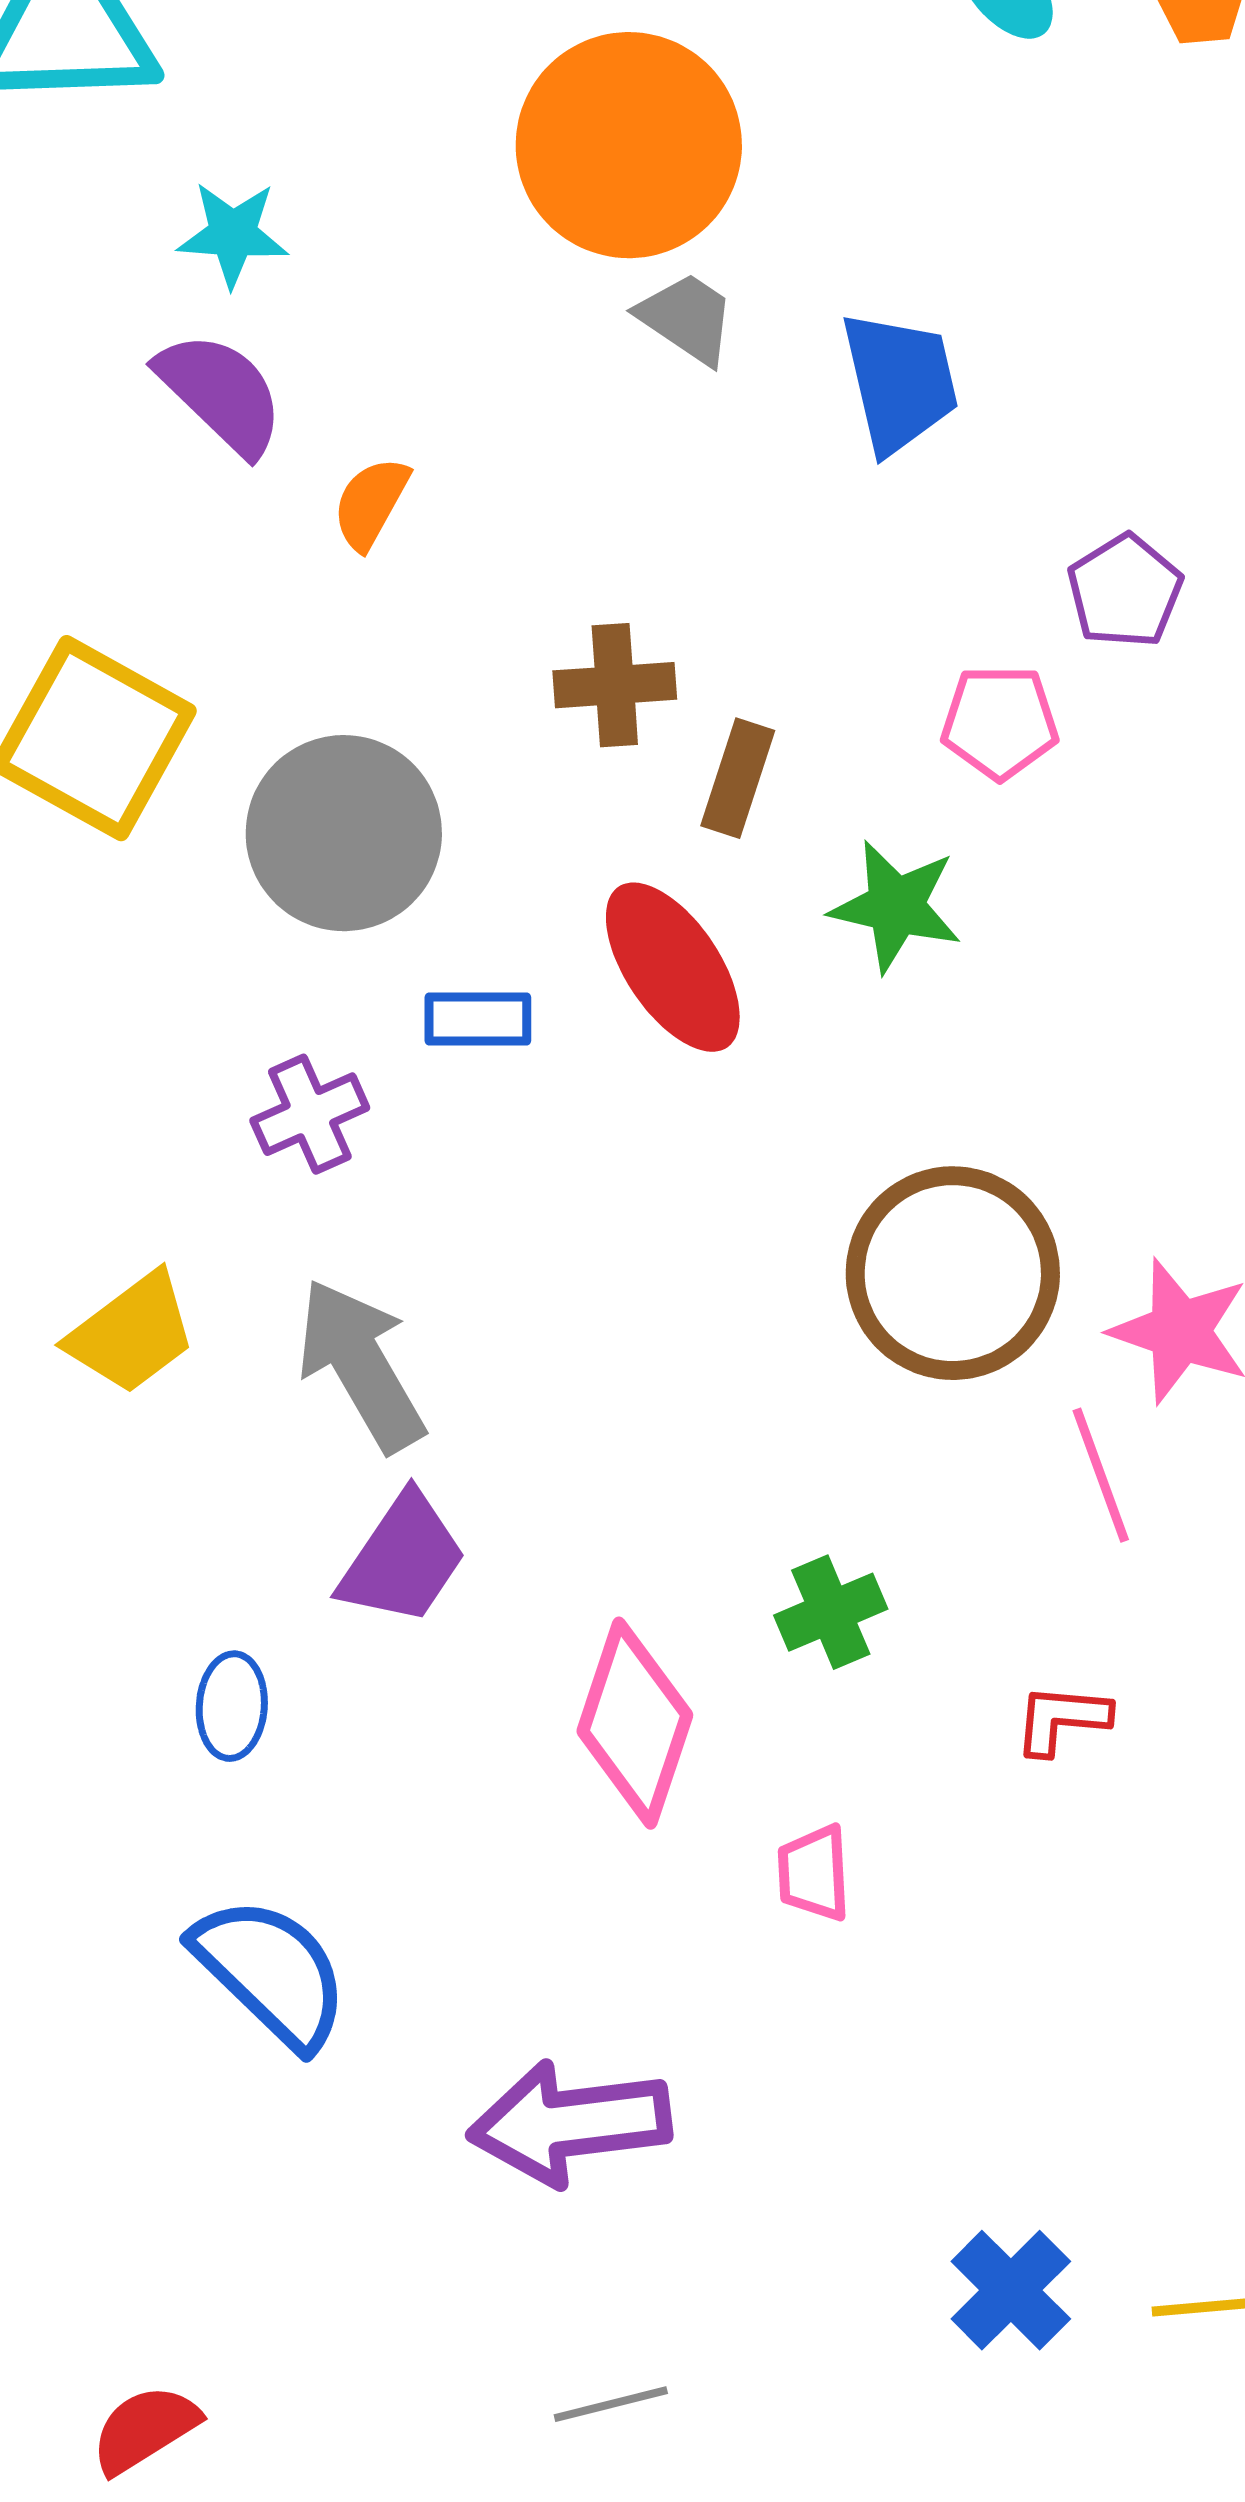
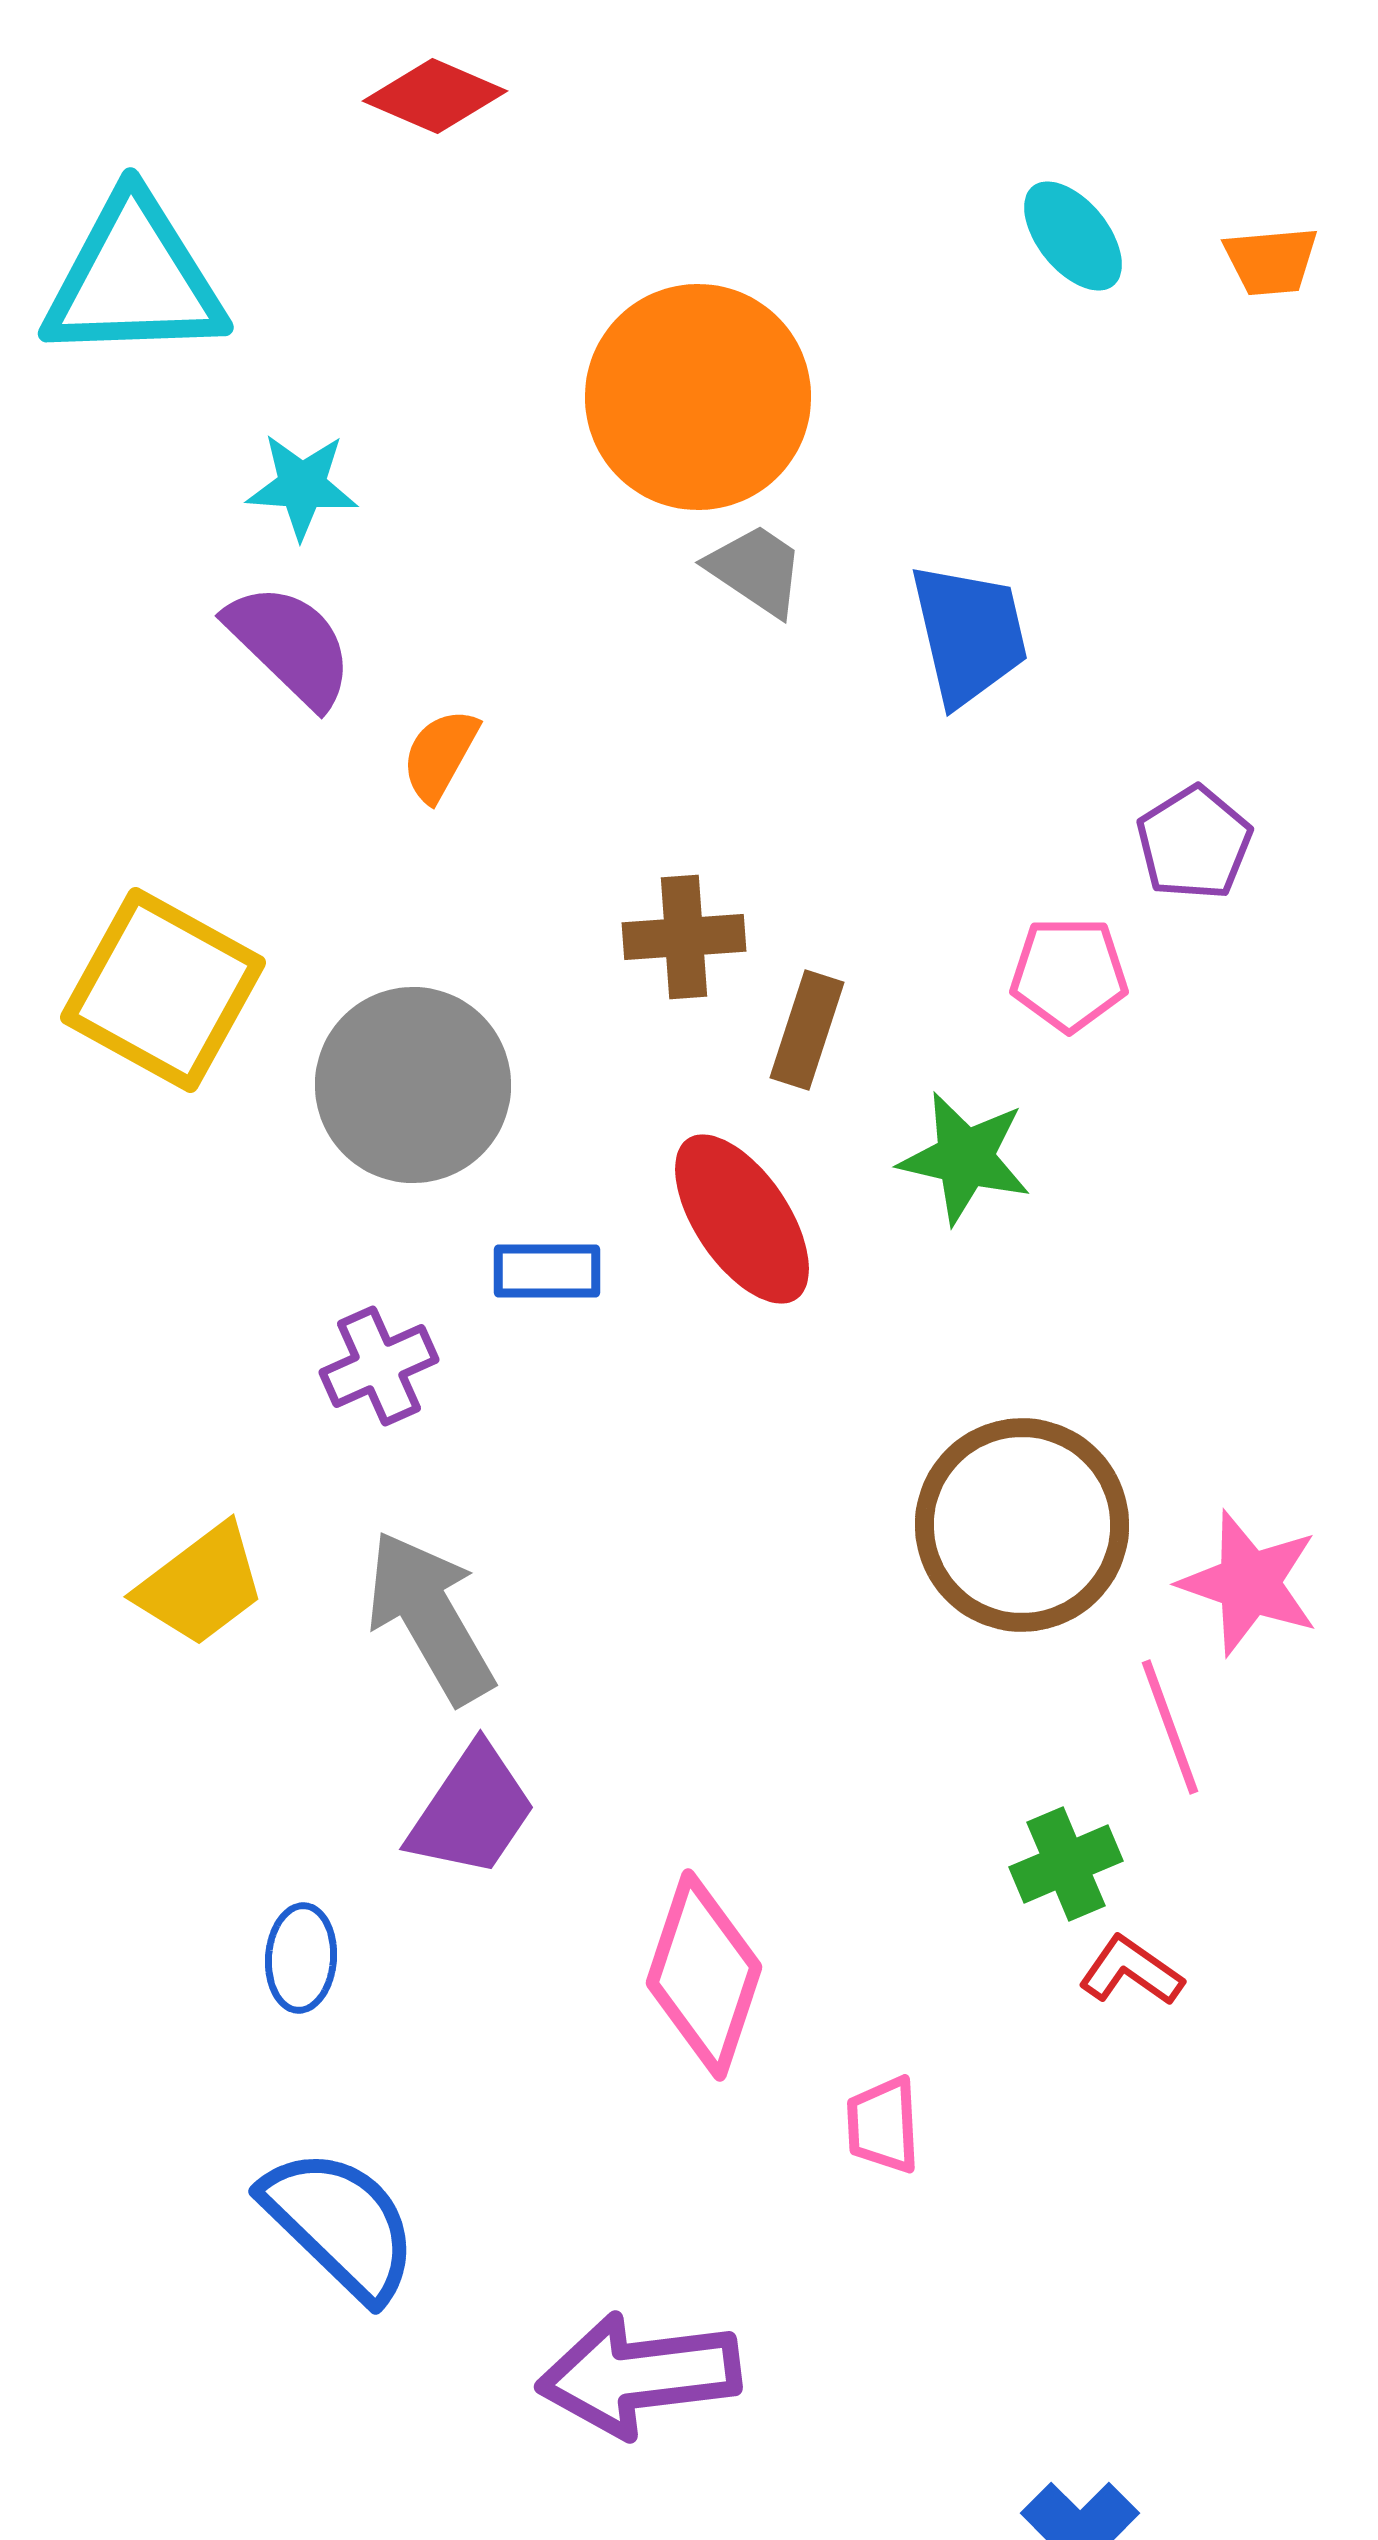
green cross: (831, 1612) -> (1066, 1864), moved
red L-shape: (1062, 1719) -> (1131, 1971), turned 30

